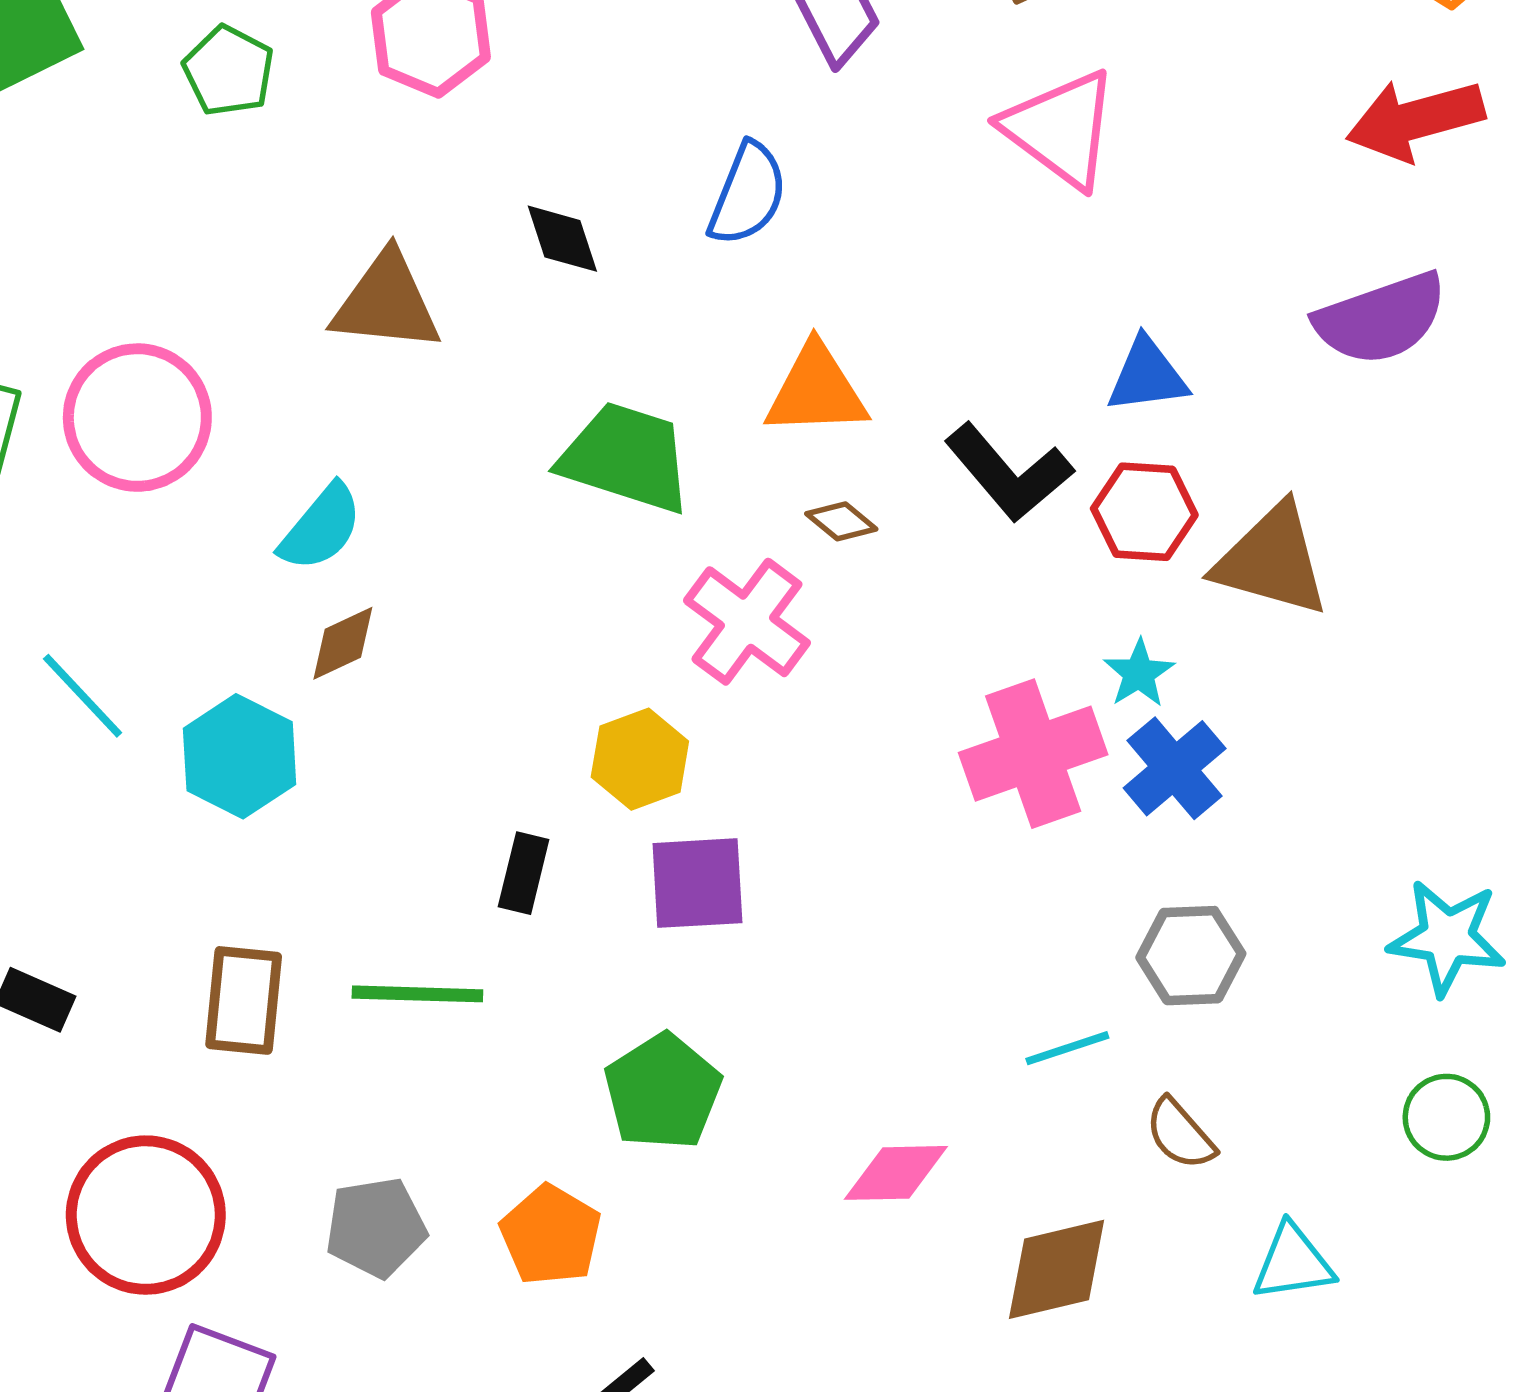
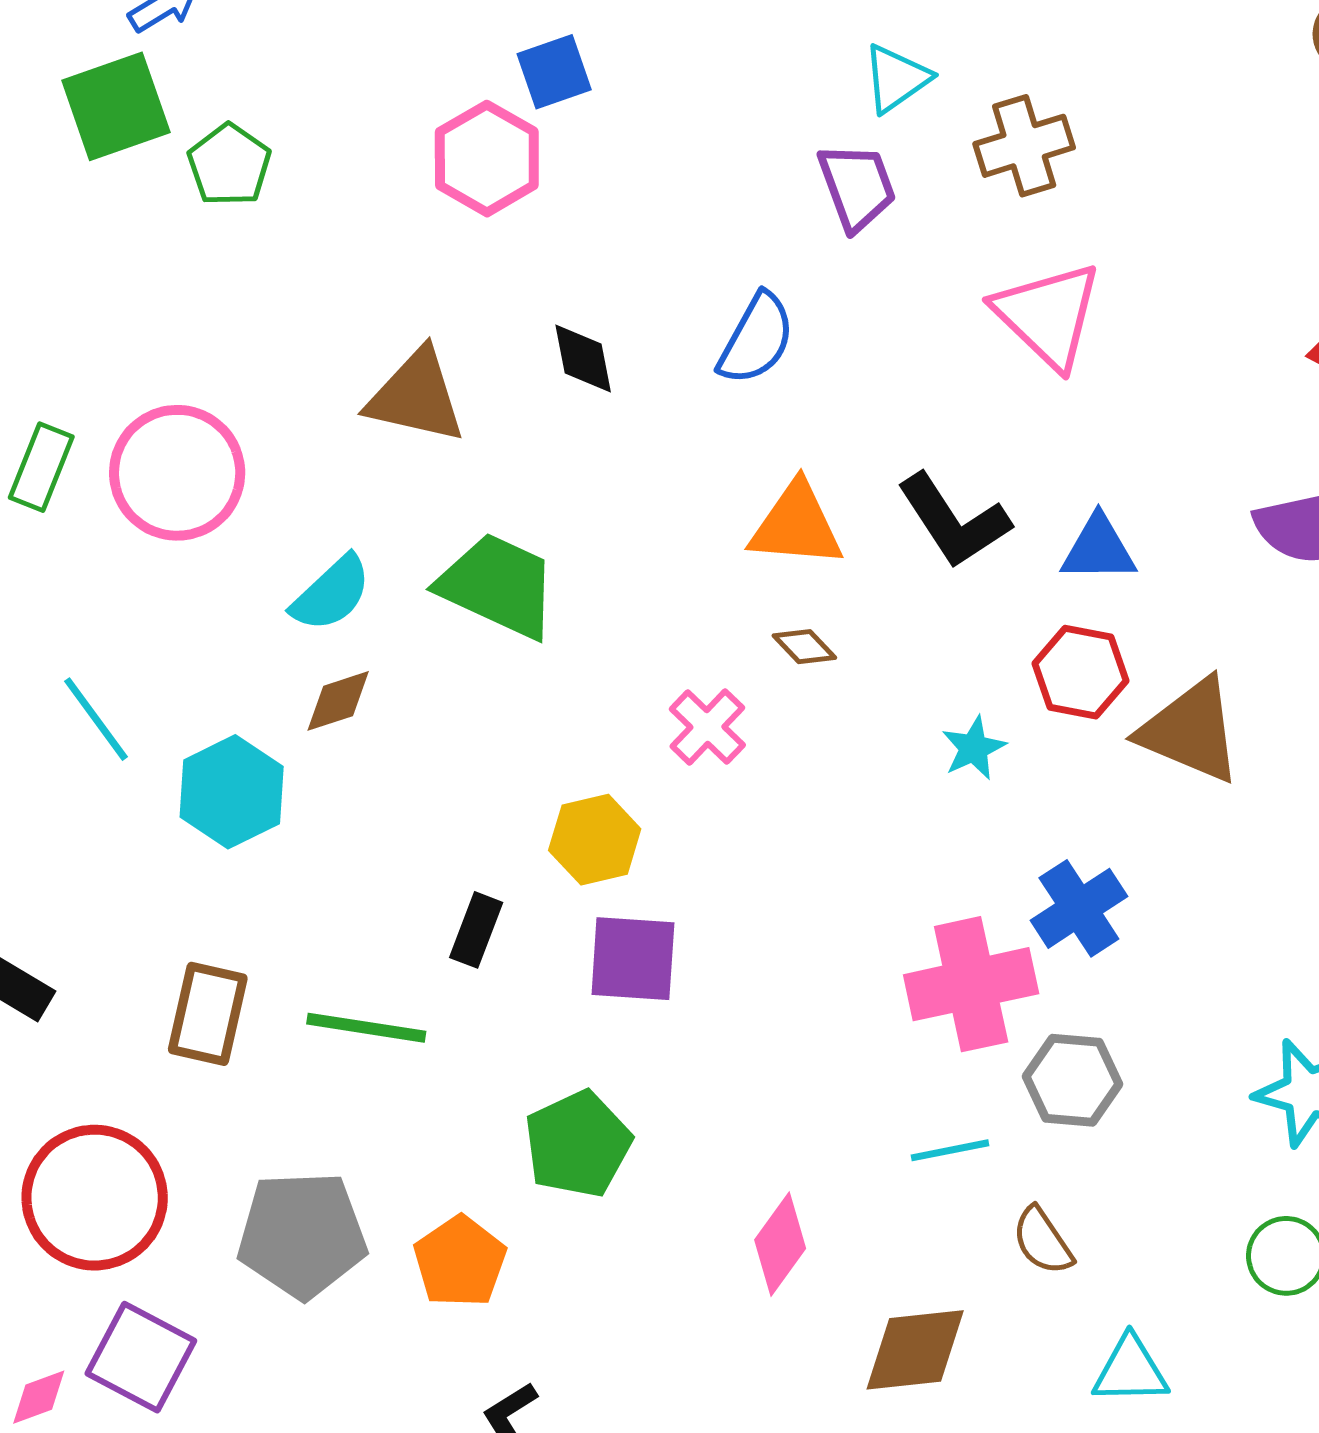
green pentagon: (229, 71) -> (229, 165), moved
green trapezoid: (626, 458) -> (498, 586), moved
black L-shape: (1009, 473) -> (954, 521), moved
pink cross: (747, 622) -> (707, 727), size x0.7
cyan star: (1139, 673) -> (974, 748), moved
pink cross: (1033, 754) -> (971, 984), moved
pink diamond: (896, 1173) -> (780, 1244), turned -60
gray pentagon: (376, 1227) -> (302, 1235), size x1.4

